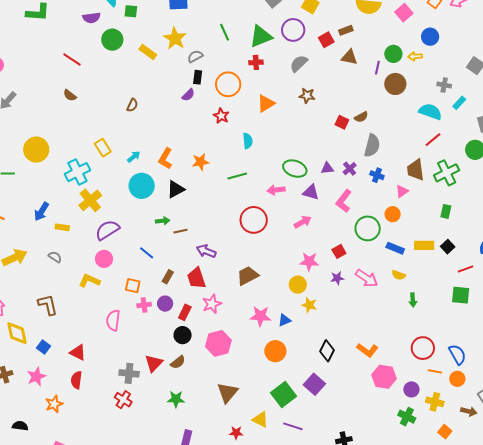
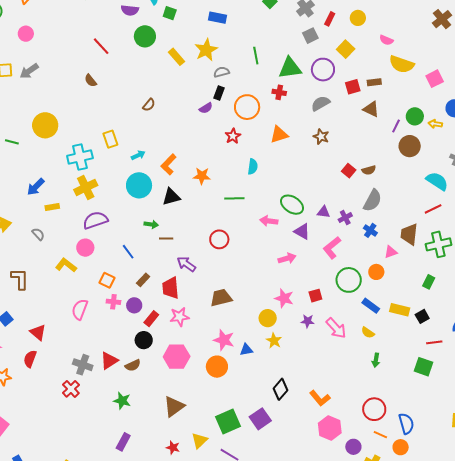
red circle: (254, 220) -> (219, 239), moved, size x0.7
yellow rectangle: (62, 227) -> (52, 207), turned -32
orange circle: (275, 351) -> (217, 367), moved
yellow triangle: (260, 420) -> (199, 440), turned 36

